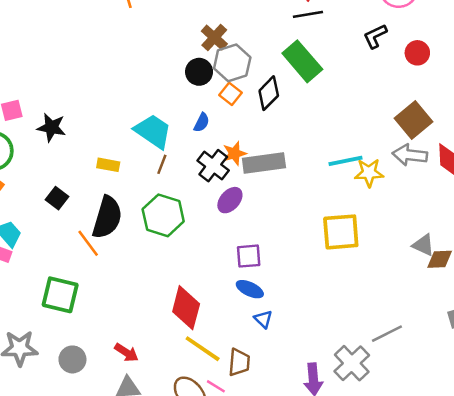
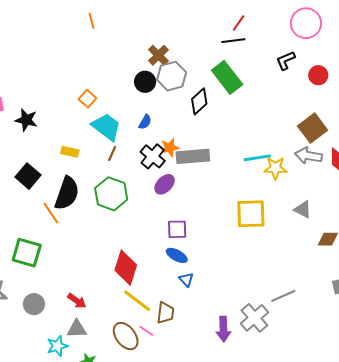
orange square: (230, 94) -> (87, 99), moved
black square: (57, 198) -> (28, 176), size x1.4
gray triangle: (423, 245) -> (303, 209), moved

